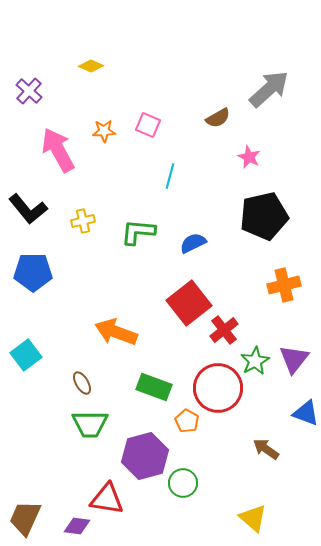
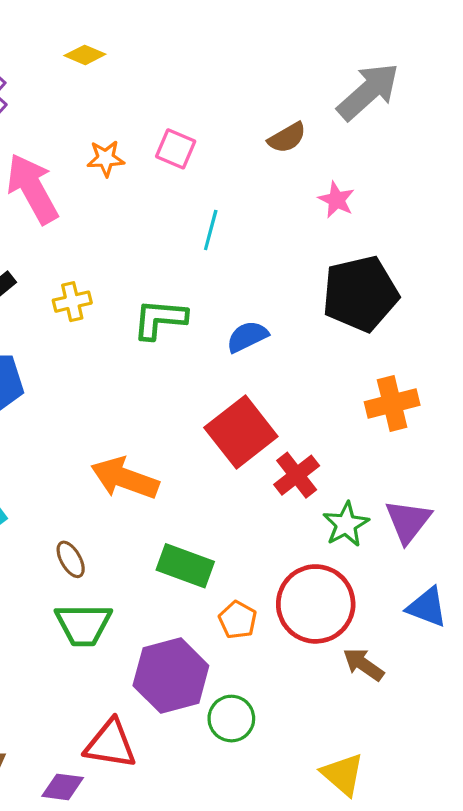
red circle: (218, 388) -> (316, 604), moved

